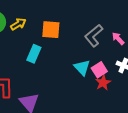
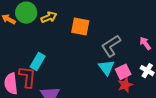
gray L-shape: (94, 36) -> (111, 46), moved
cyan rectangle: (34, 54) -> (38, 61), moved

